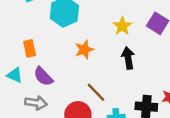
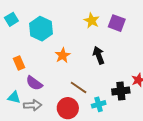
yellow star: (122, 26) -> (92, 21), moved
cyan triangle: (15, 75) -> (14, 97), moved

